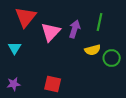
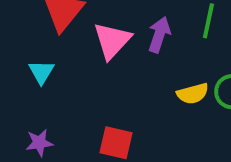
yellow semicircle: (93, 50) -> (193, 94), moved

